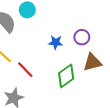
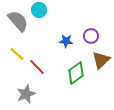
brown triangle: (92, 62) -> (101, 60), turned -30

